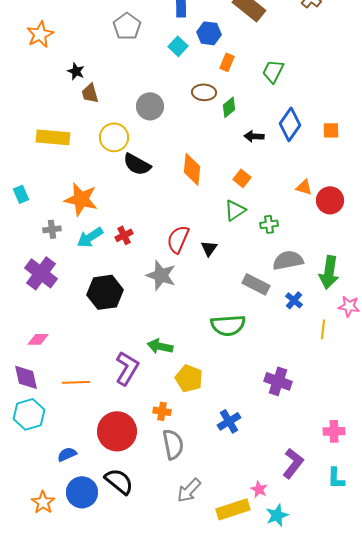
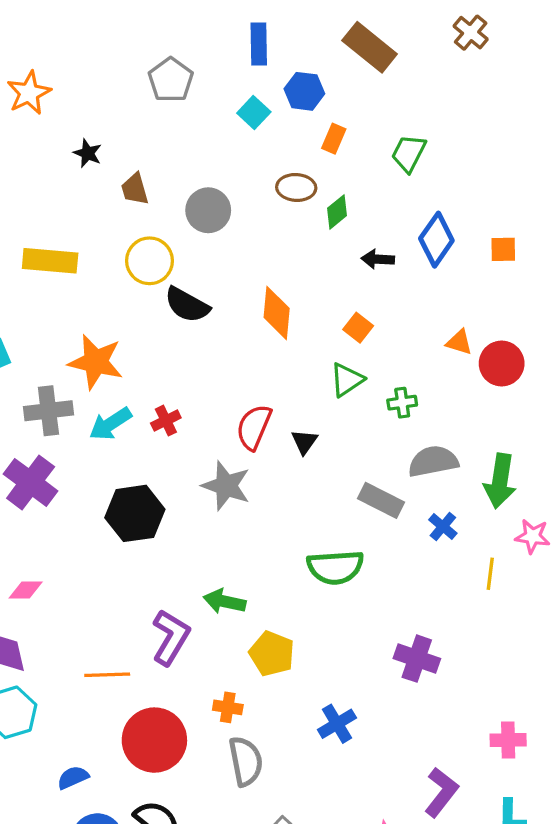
brown trapezoid: (90, 93) -> (135, 189), moved
gray cross: (52, 229) -> (48, 411), size x1.6
orange line: (76, 382) -> (107, 675), moved

